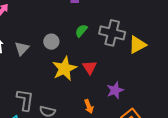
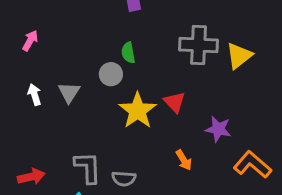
green semicircle: (81, 31) -> (128, 53), moved, turned -40
purple star: (115, 90) -> (218, 129), turned -30

